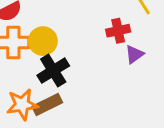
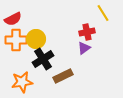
purple triangle: (134, 54) -> (84, 48), moved
brown rectangle: (47, 105) -> (63, 76), moved

